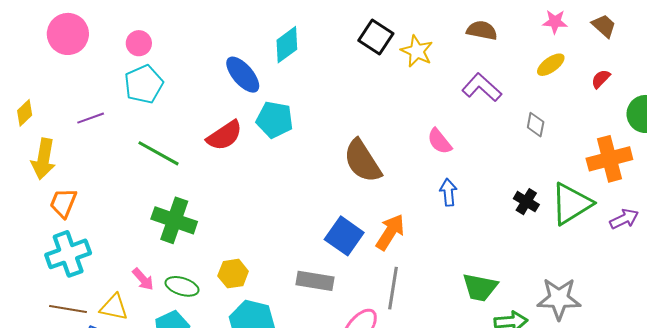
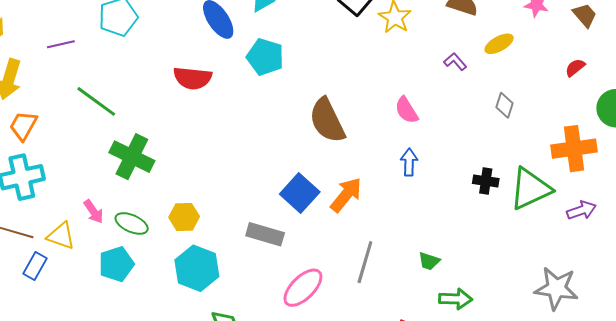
yellow ellipse: (551, 65) -> (499, 44), moved
purple L-shape: (482, 87) -> (455, 62), size x0.6
cyan pentagon: (275, 120) -> (265, 57), moved
red semicircle: (225, 136) -> (193, 78), turned 33
green line: (158, 153) -> (96, 101), moved
black cross: (526, 202) -> (486, 181), turned -30
green trapezoid: (480, 287) -> (429, 261), size x0.6
gray line: (393, 288) -> (365, 262), moved
gray star: (559, 299) -> (556, 288), moved

